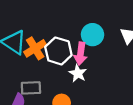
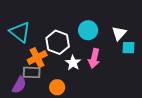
orange cross: (35, 48) -> (37, 58), moved
pink arrow: (81, 54) -> (94, 58), moved

